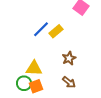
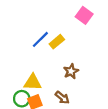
brown arrow: (69, 82) -> (62, 98), moved

